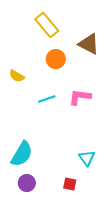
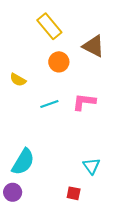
purple circle: (27, 183) -> (13, 192), moved

